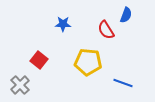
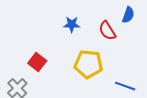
blue star: (63, 24) -> (72, 24), moved

